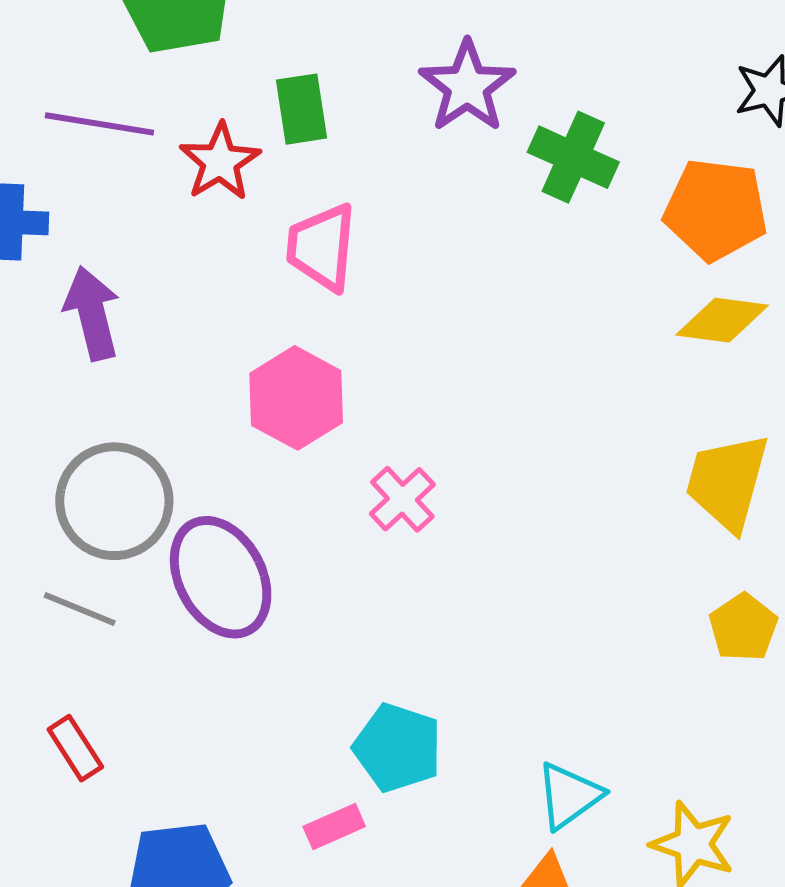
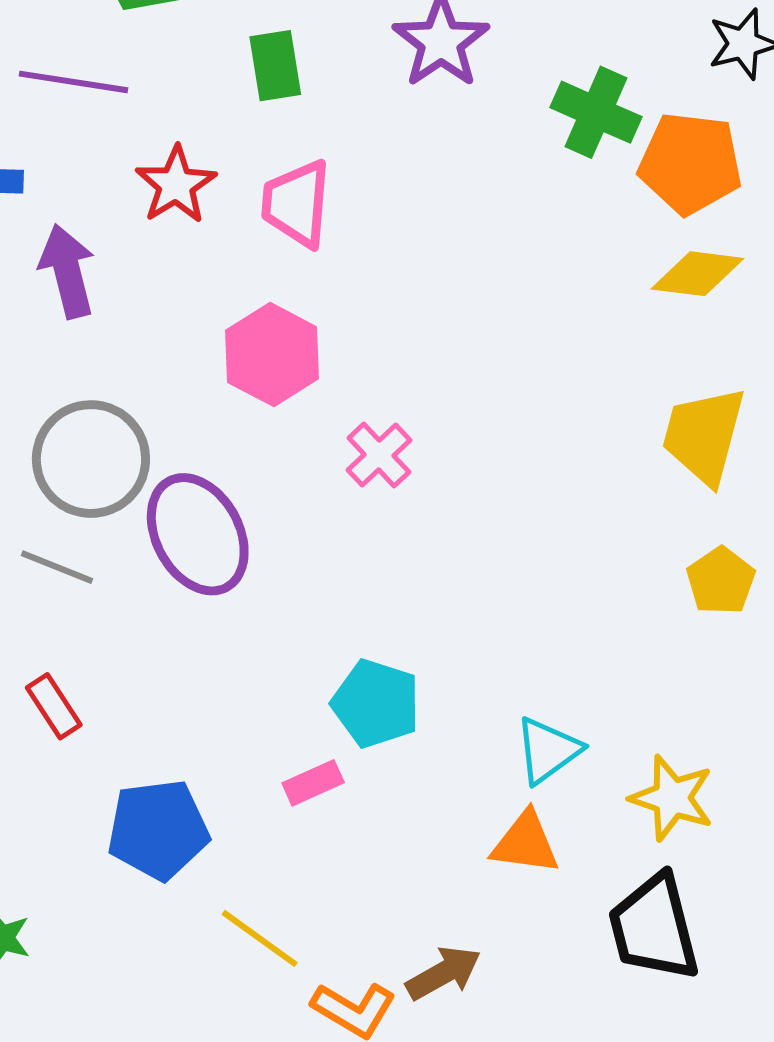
green cross: (573, 157) -> (596, 112), moved
red star: (220, 162) -> (176, 185), moved

